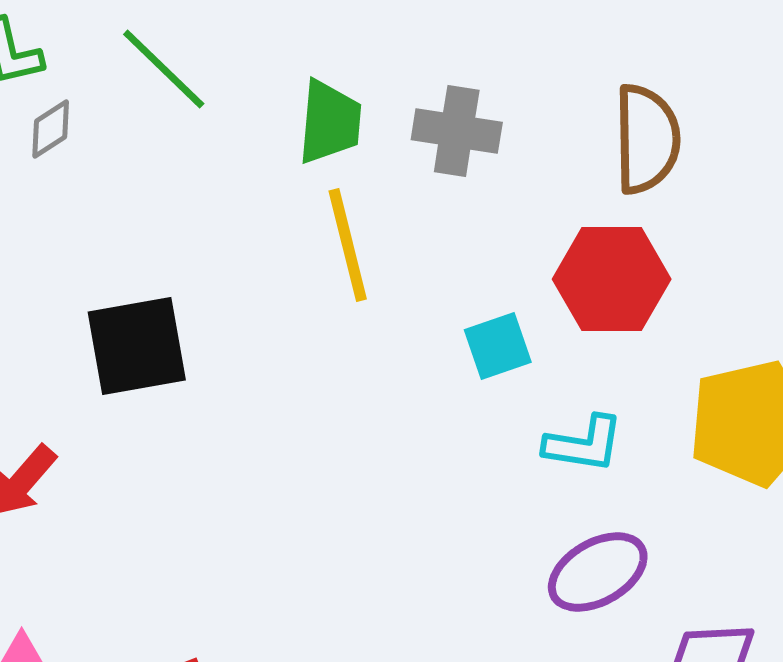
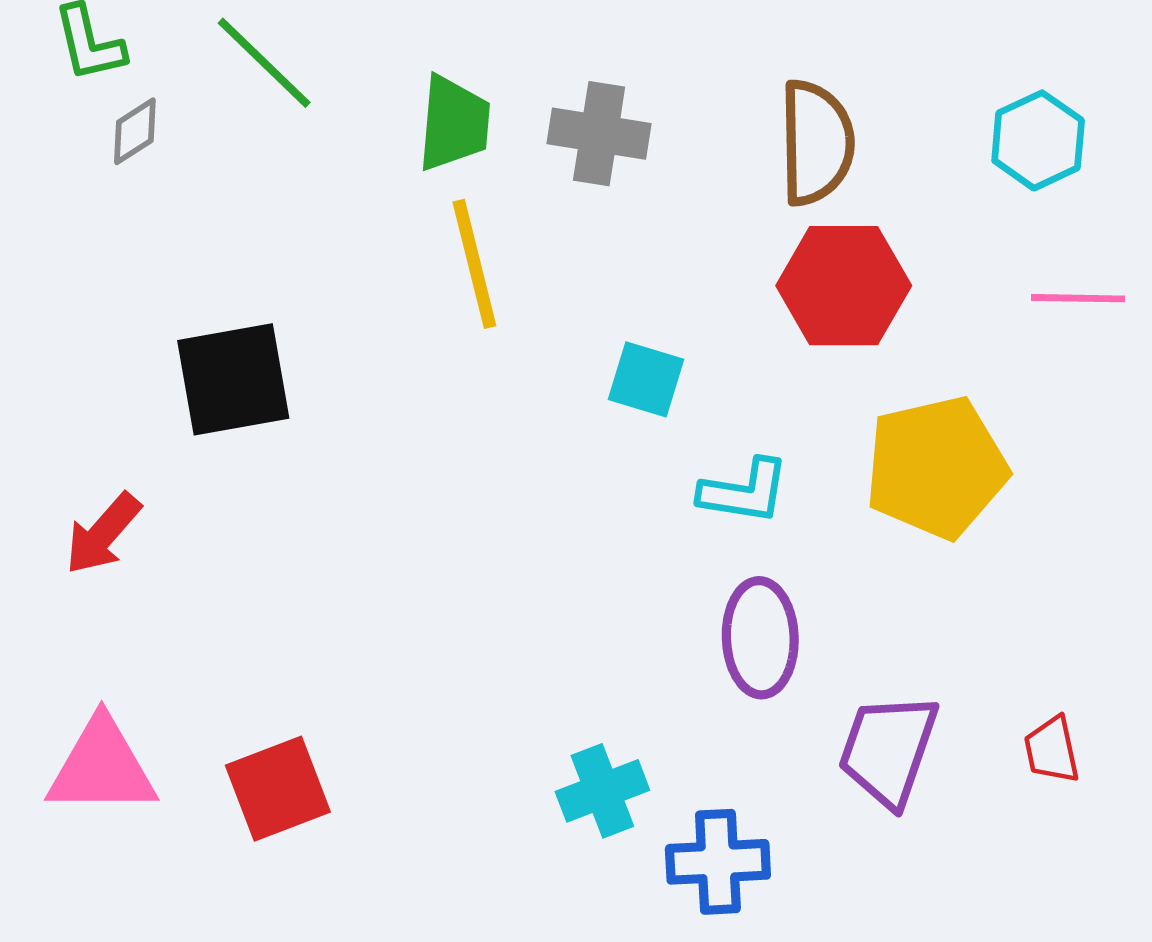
red hexagon: (612, 279) -> (844, 286), moved
cyan square: (498, 346) -> (646, 379), turned 36
purple ellipse: (598, 572) -> (760, 638), turned -62

